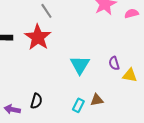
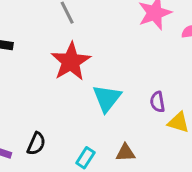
red star: (38, 37) -> (71, 62), moved
cyan rectangle: (78, 105) -> (85, 158), moved

